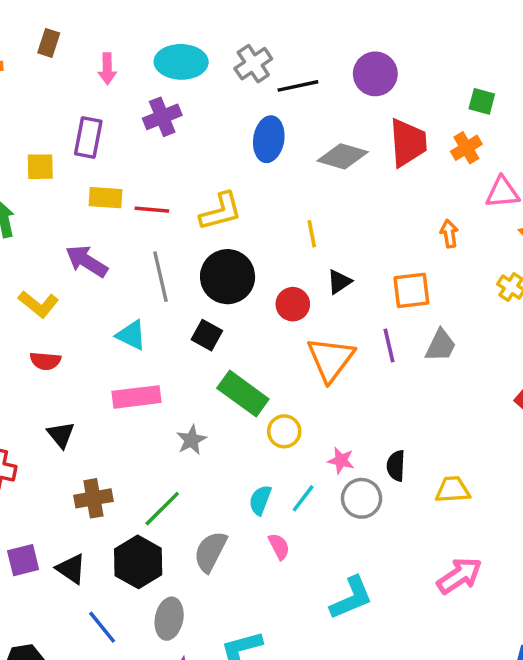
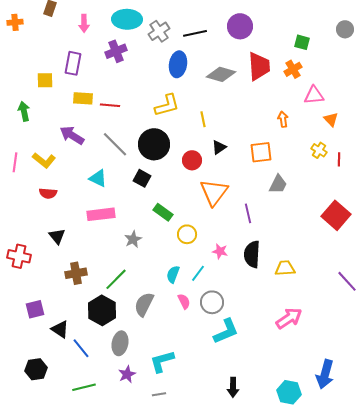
gray cross: (253, 64) -> (159, 31), moved
yellow L-shape: (221, 211) -> (167, 105), moved
gray line: (160, 277) -> (115, 144), turned -32
purple line: (389, 345) -> (248, 213), moved
green rectangle: (243, 394) -> (163, 212), size x0.7
black semicircle: (396, 466) -> (252, 254), size x1.5
gray circle: (362, 498) -> (212, 302), moved
black triangle: (71, 569) -> (60, 329), moved

